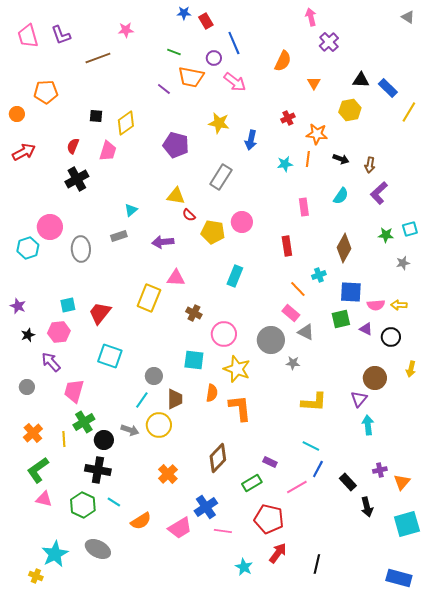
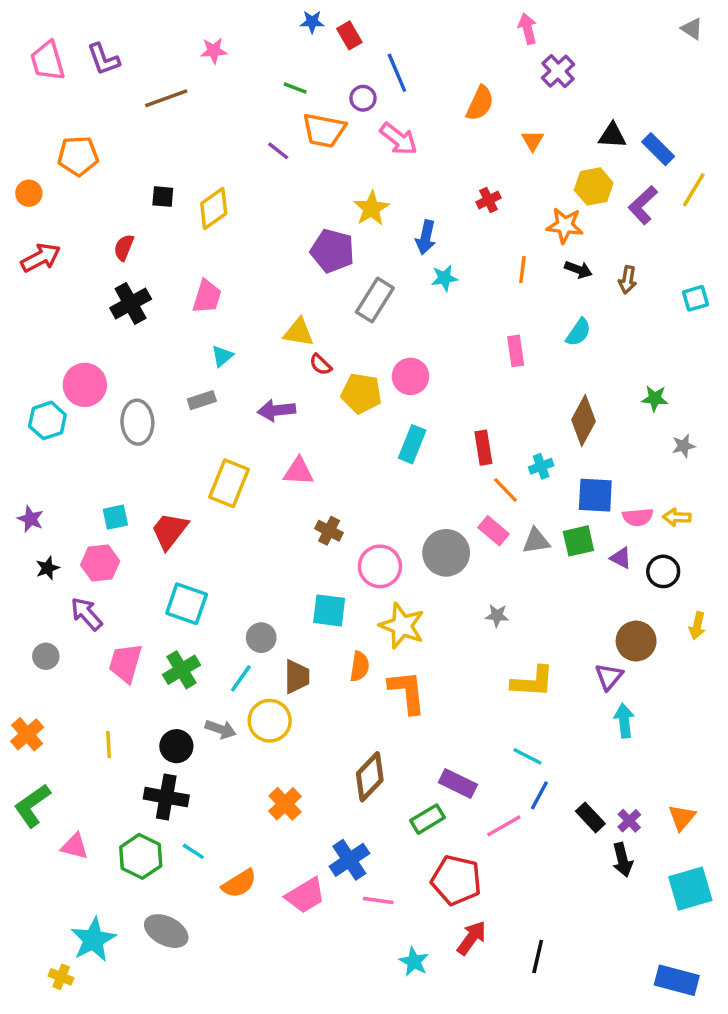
yellow star: (219, 123) -> (371, 208), turned 30
orange star: (317, 134) -> (565, 225), moved
purple pentagon: (176, 145) -> (332, 251), moved
pink trapezoid: (108, 151) -> (207, 297), moved
cyan star: (285, 164) -> (444, 278), moved
purple L-shape: (379, 193) -> (643, 205), moved
cyan square: (410, 229) -> (695, 298), moved
red rectangle: (287, 246) -> (483, 448), moved
cyan rectangle: (235, 276) -> (412, 444), moved
yellow rectangle: (149, 298) -> (229, 483), moved
gray triangle: (306, 332) -> (536, 541), moved, turned -36
gray circle: (271, 340) -> (446, 553), moved
green cross: (84, 422) -> (181, 670), moved
orange cross: (33, 433) -> (27, 734), moved
purple rectangle: (270, 462) -> (458, 783), size x1.5
green L-shape: (38, 470) -> (32, 806), moved
purple cross: (380, 470) -> (629, 821), moved, turned -32

